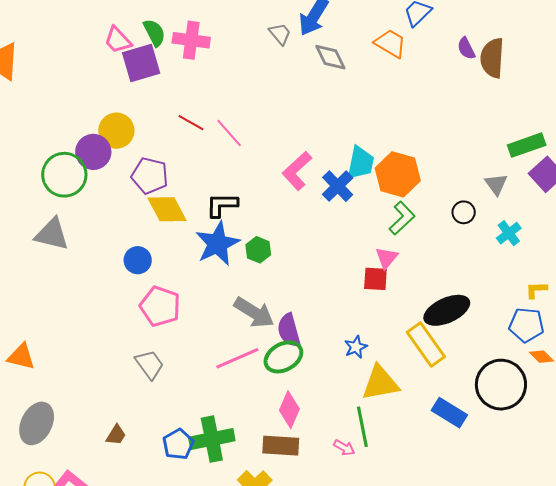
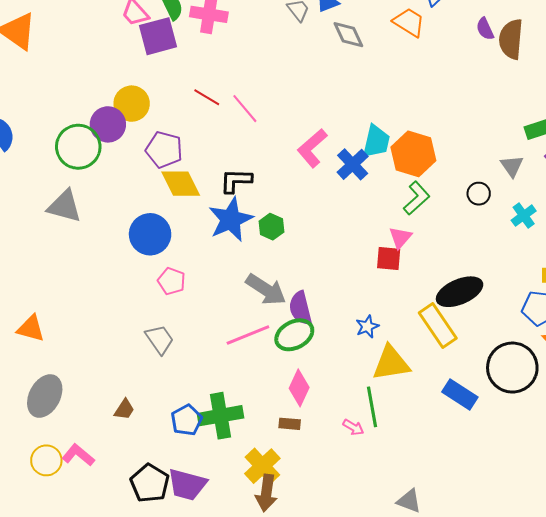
blue circle: (138, 260) -> (150, 234), size x1.5
pink pentagon: (160, 306) -> (172, 281), size x0.7
brown rectangle: (281, 446) -> (290, 424), size x0.6

